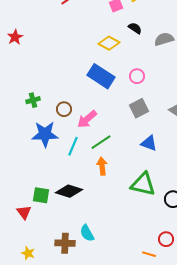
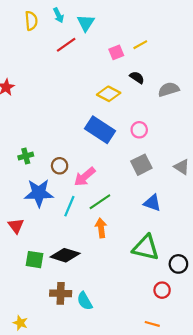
red triangle: (24, 212) -> (16, 226), moved
red circle: (166, 239) -> (162, 290), moved
brown cross: (65, 243) -> (61, 293), moved

